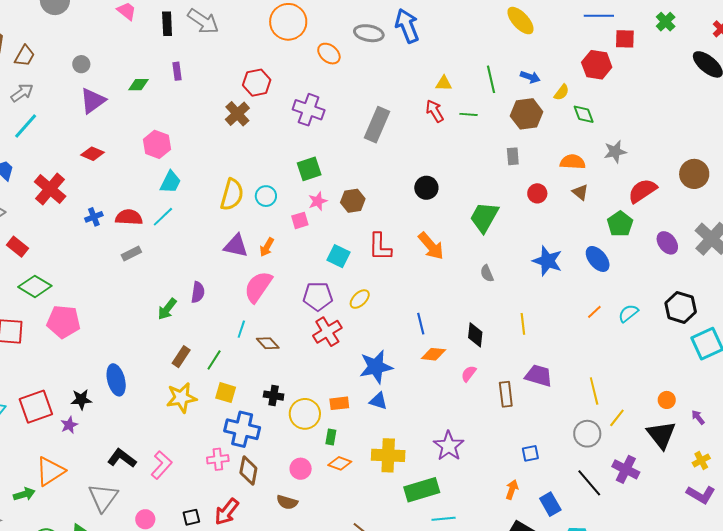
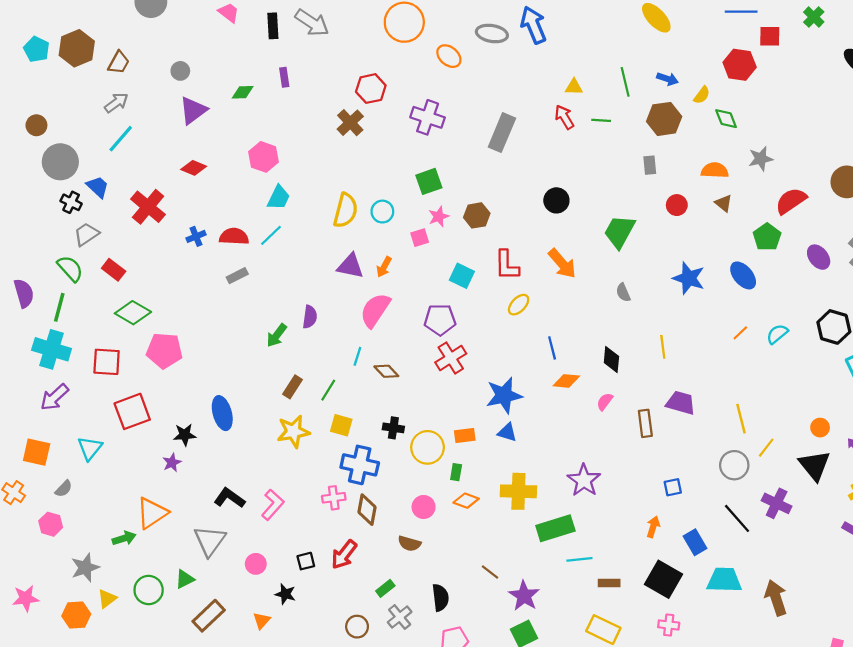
yellow ellipse: (360, 299) -> (519, 305), moved
red square: (36, 407) -> (132, 411), moved

